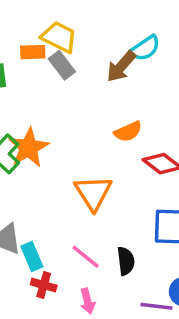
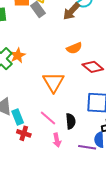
orange star: (29, 148) -> (18, 55), size x0.7
pink arrow: (88, 301) -> (57, 140), moved

